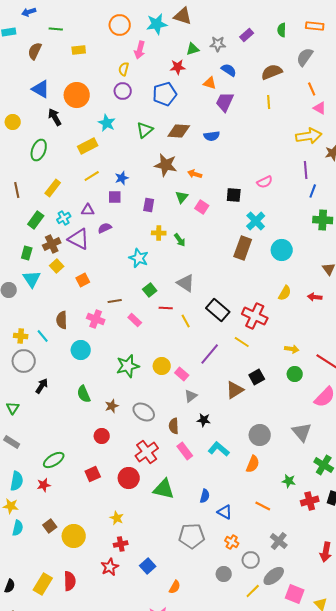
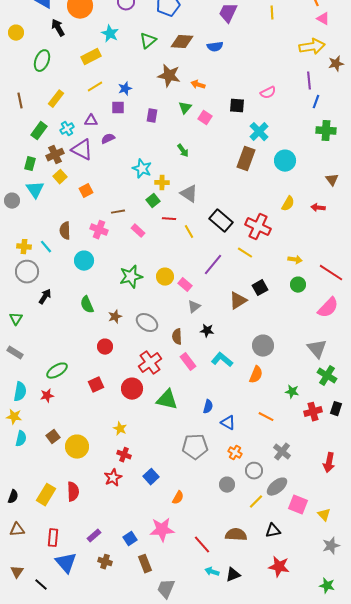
yellow cross: (159, 233) -> (162, 183), moved
gray triangle: (302, 432) -> (317, 349), moved
red cross: (121, 544) -> (124, 455), turned 32

